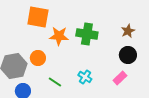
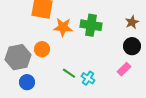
cyan cross: (85, 77) -> (88, 78), moved
green line: (55, 82) -> (69, 73), moved

